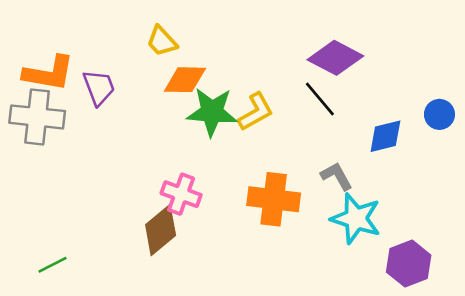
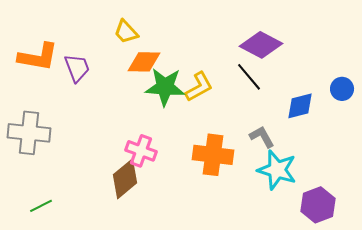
gray cross: (37, 117) -> (29, 133), moved

